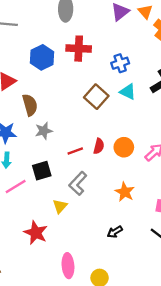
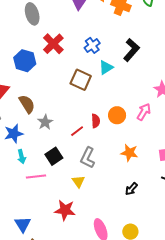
red cross: (79, 49) -> (53, 44), turned -30
cyan triangle: (128, 92) -> (106, 67), turned -42
pink line: (16, 187) -> (36, 176), turned 42

